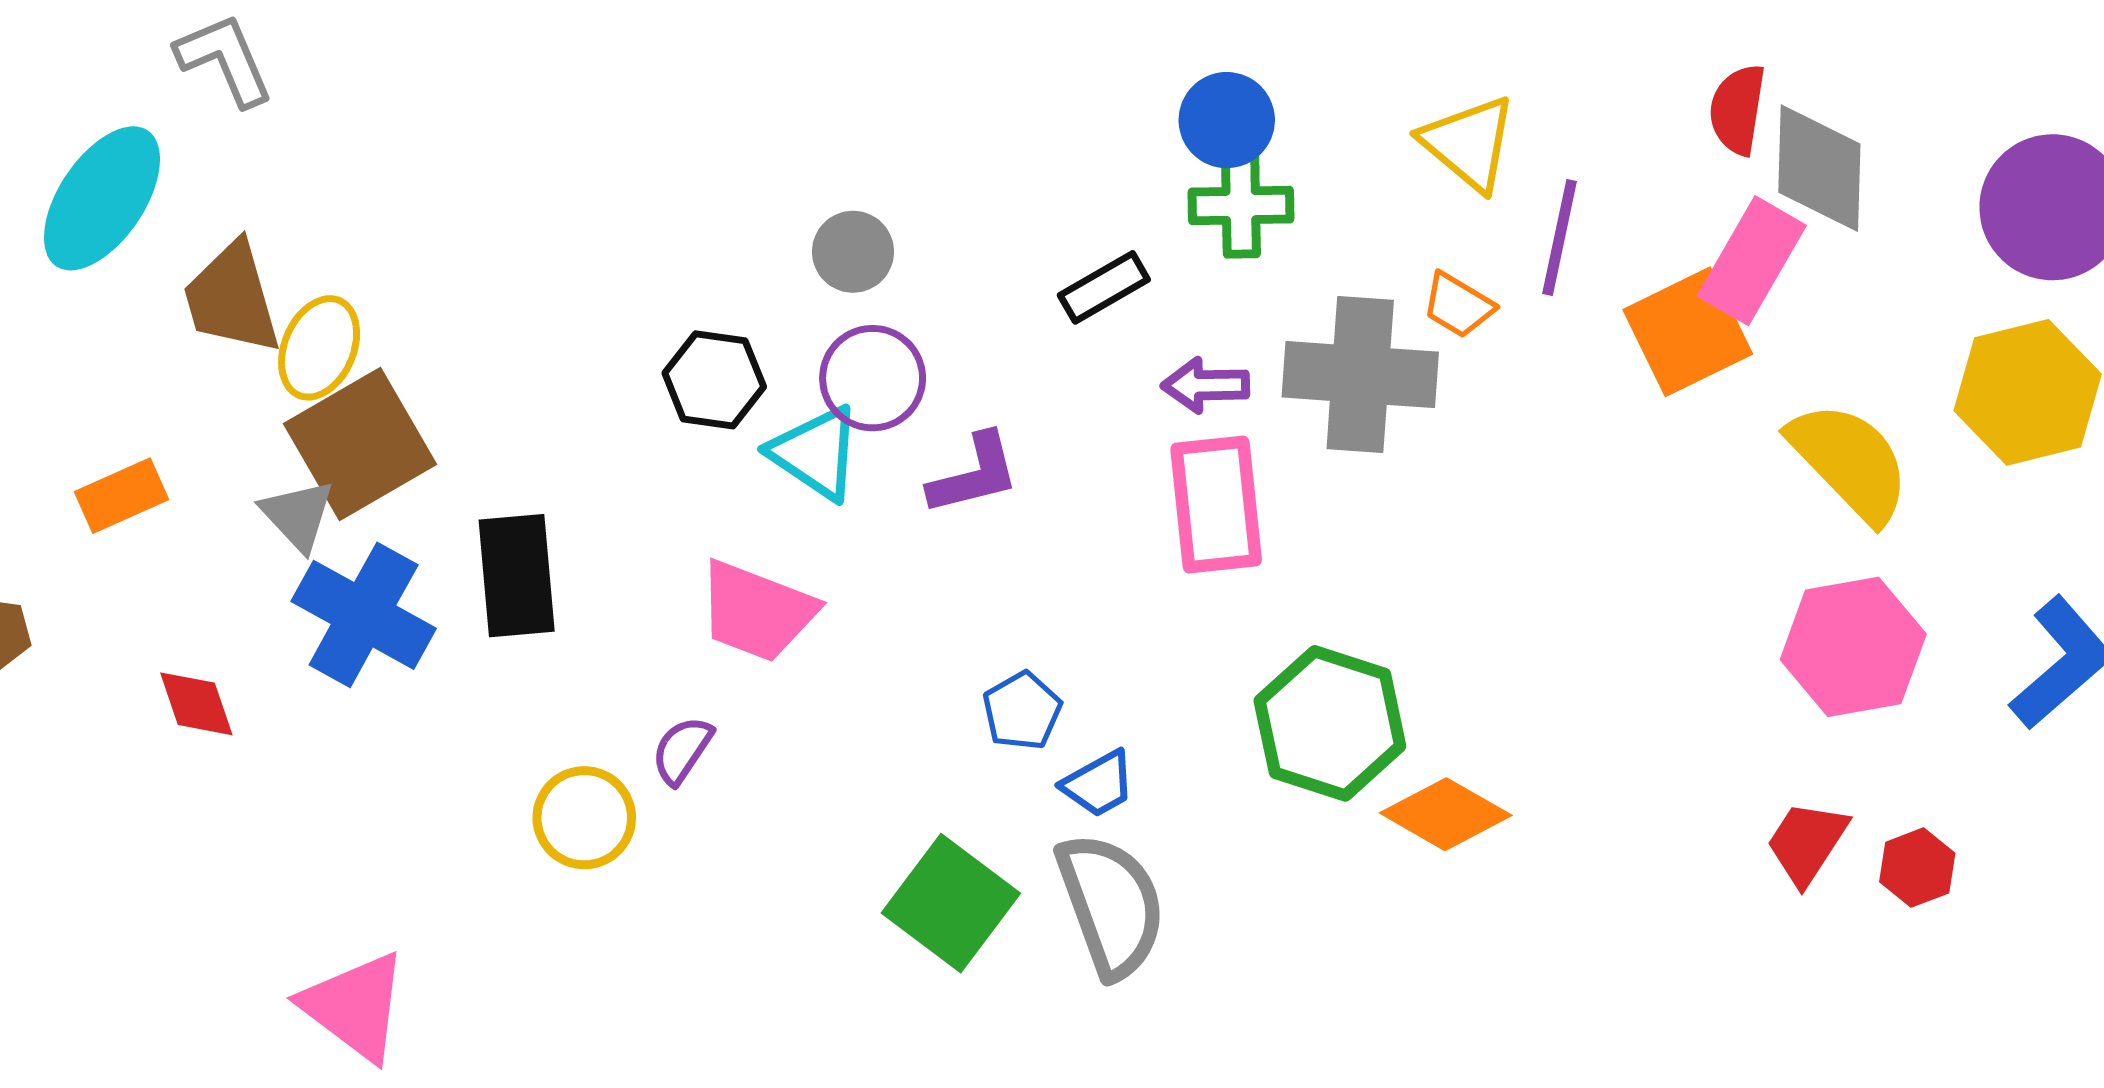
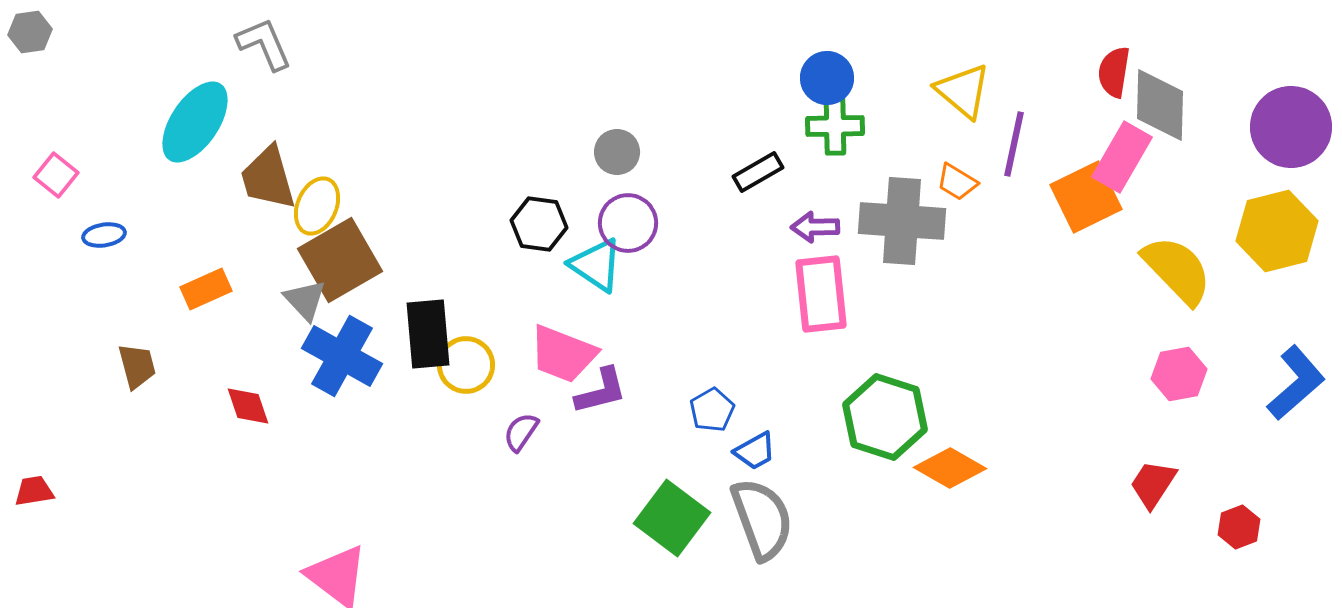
purple L-shape: (974, 474) -> (601, 391), moved
pink hexagon: (1853, 647) -> (1179, 374), size x0.7
yellow circle: (584, 818) -> (466, 365), moved
red hexagon: (1917, 868) -> (1239, 527), moved

